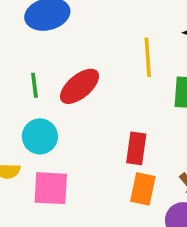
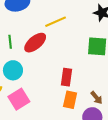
yellow line: (148, 57) -> (56, 22), moved, turned 70
pink square: (51, 188) -> (19, 99), turned -35

